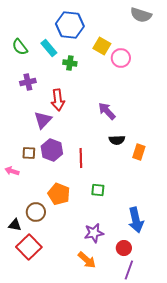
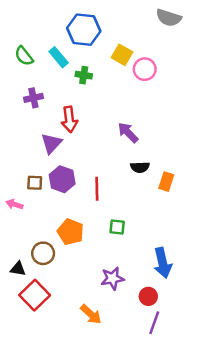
orange arrow: (87, 260) -> (91, 314), moved

